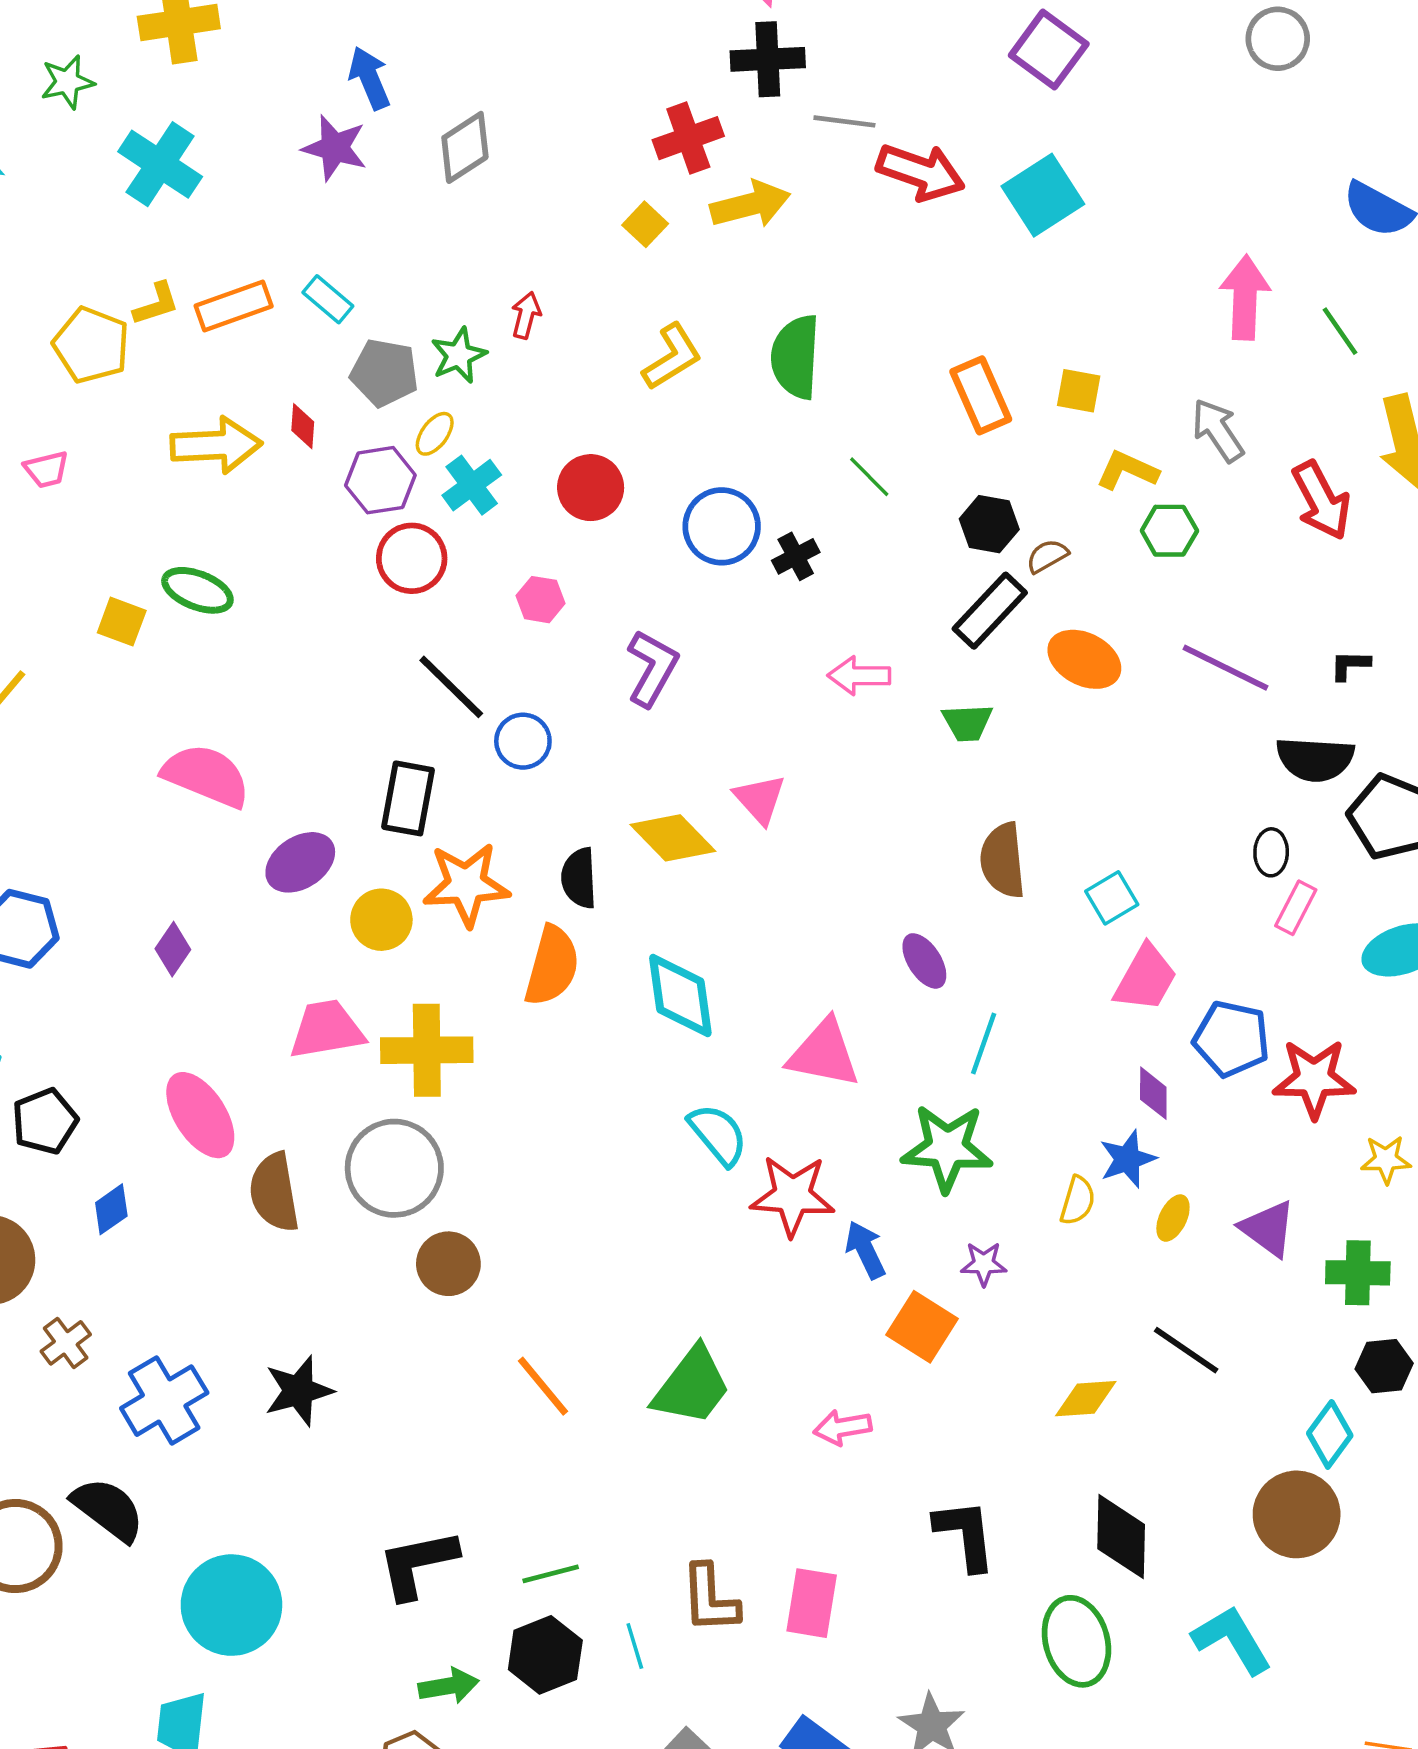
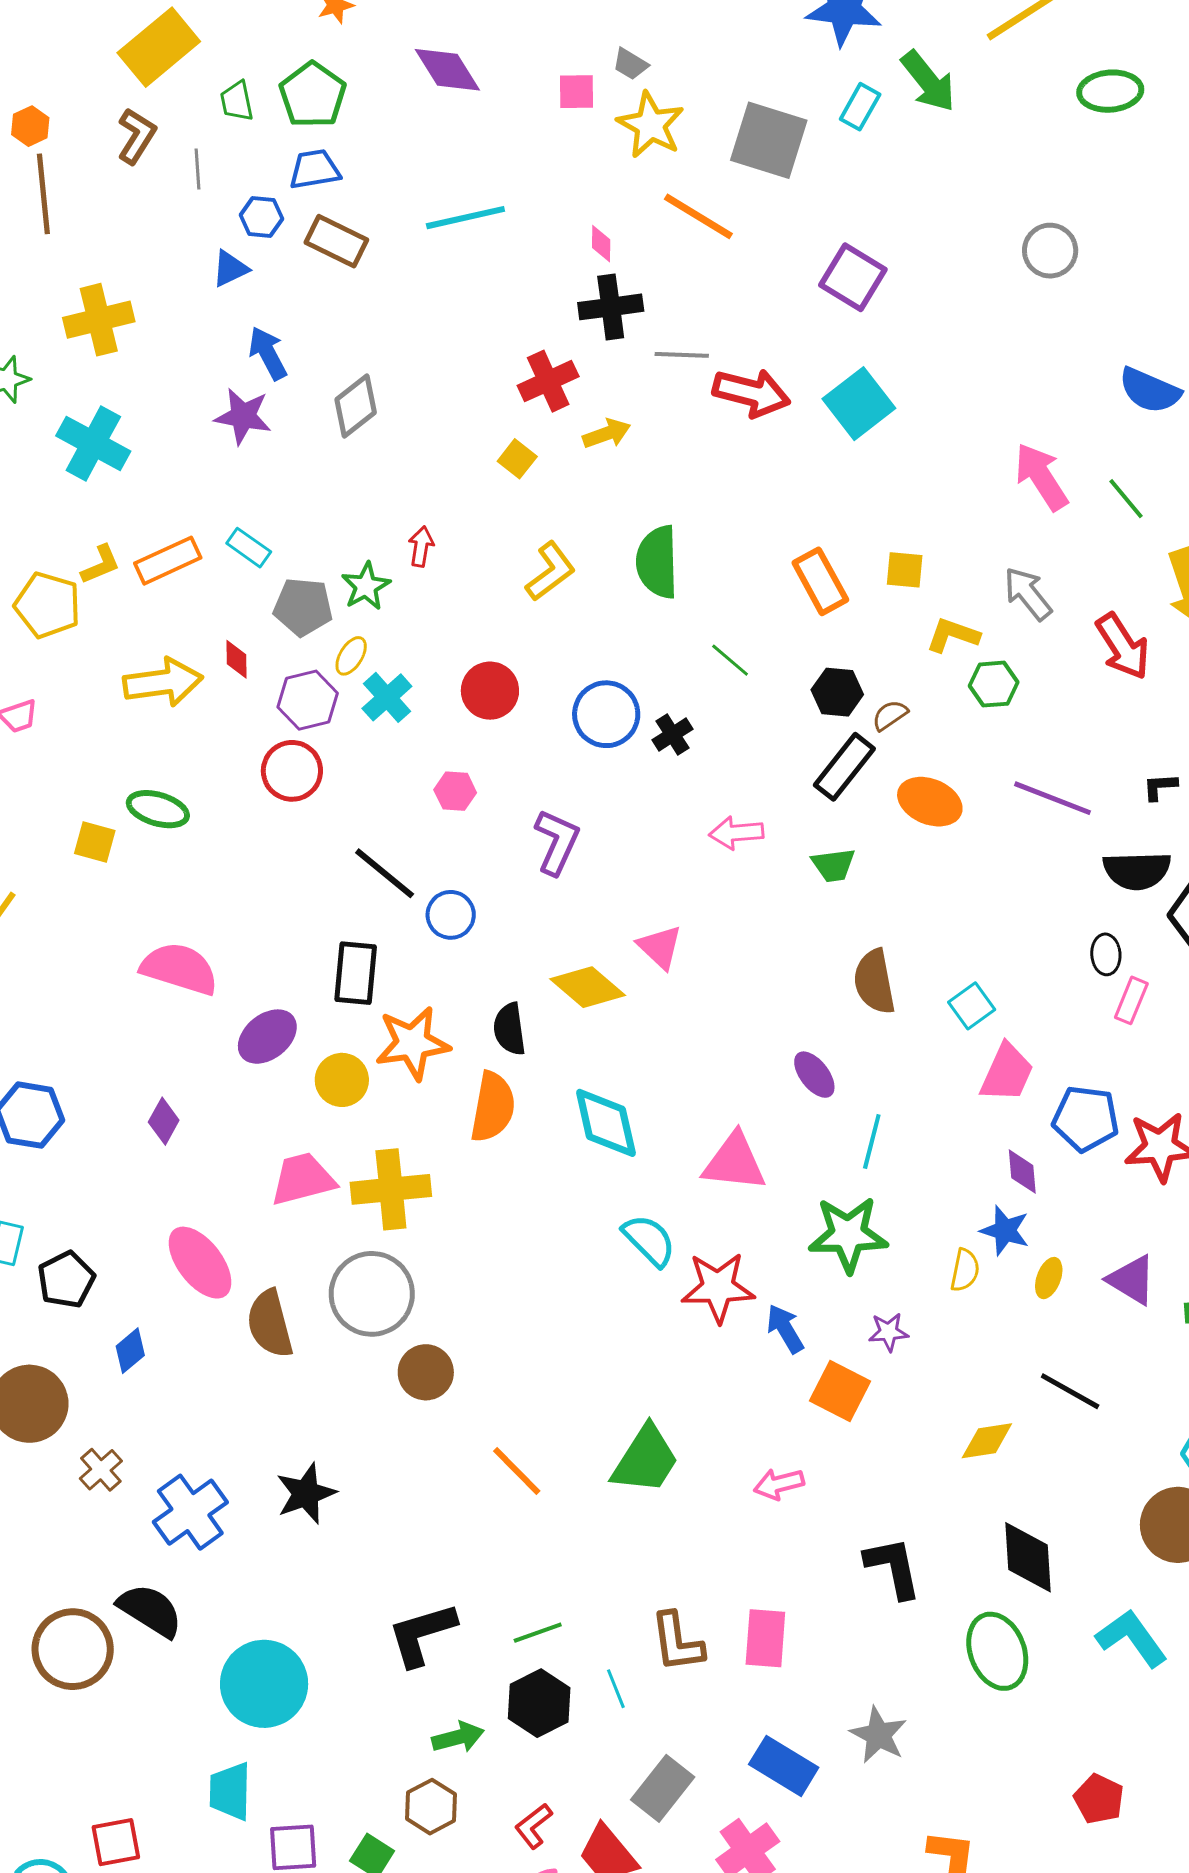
yellow arrow: (750, 204) -> (607, 434), size x0.7
pink arrow: (1245, 298) -> (1041, 477), turned -30
red circle: (412, 558) -> (292, 771), moved
blue star: (1128, 1159) -> (1005, 1230), turned -30

